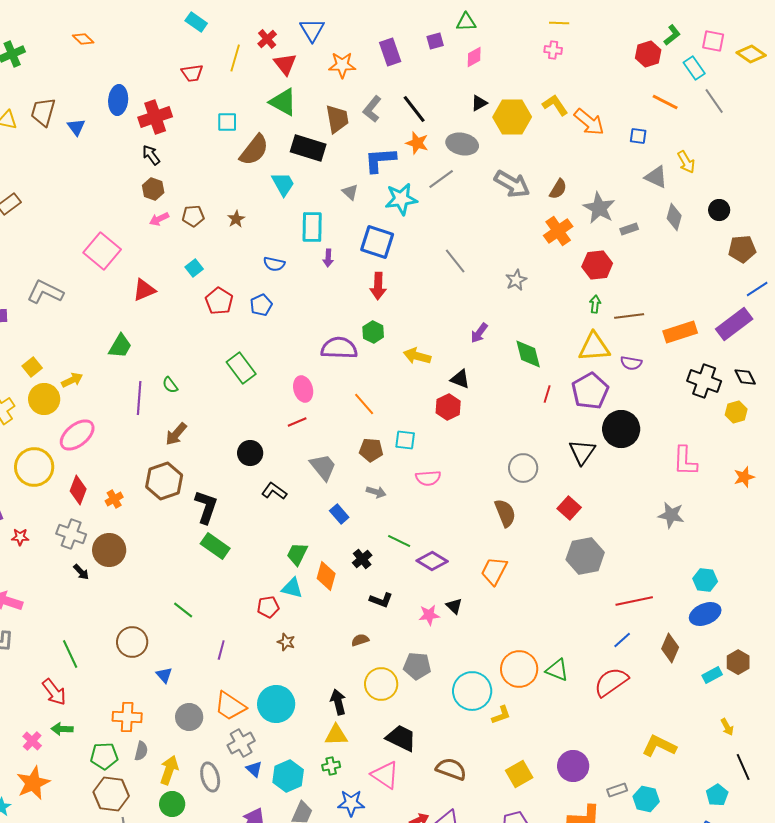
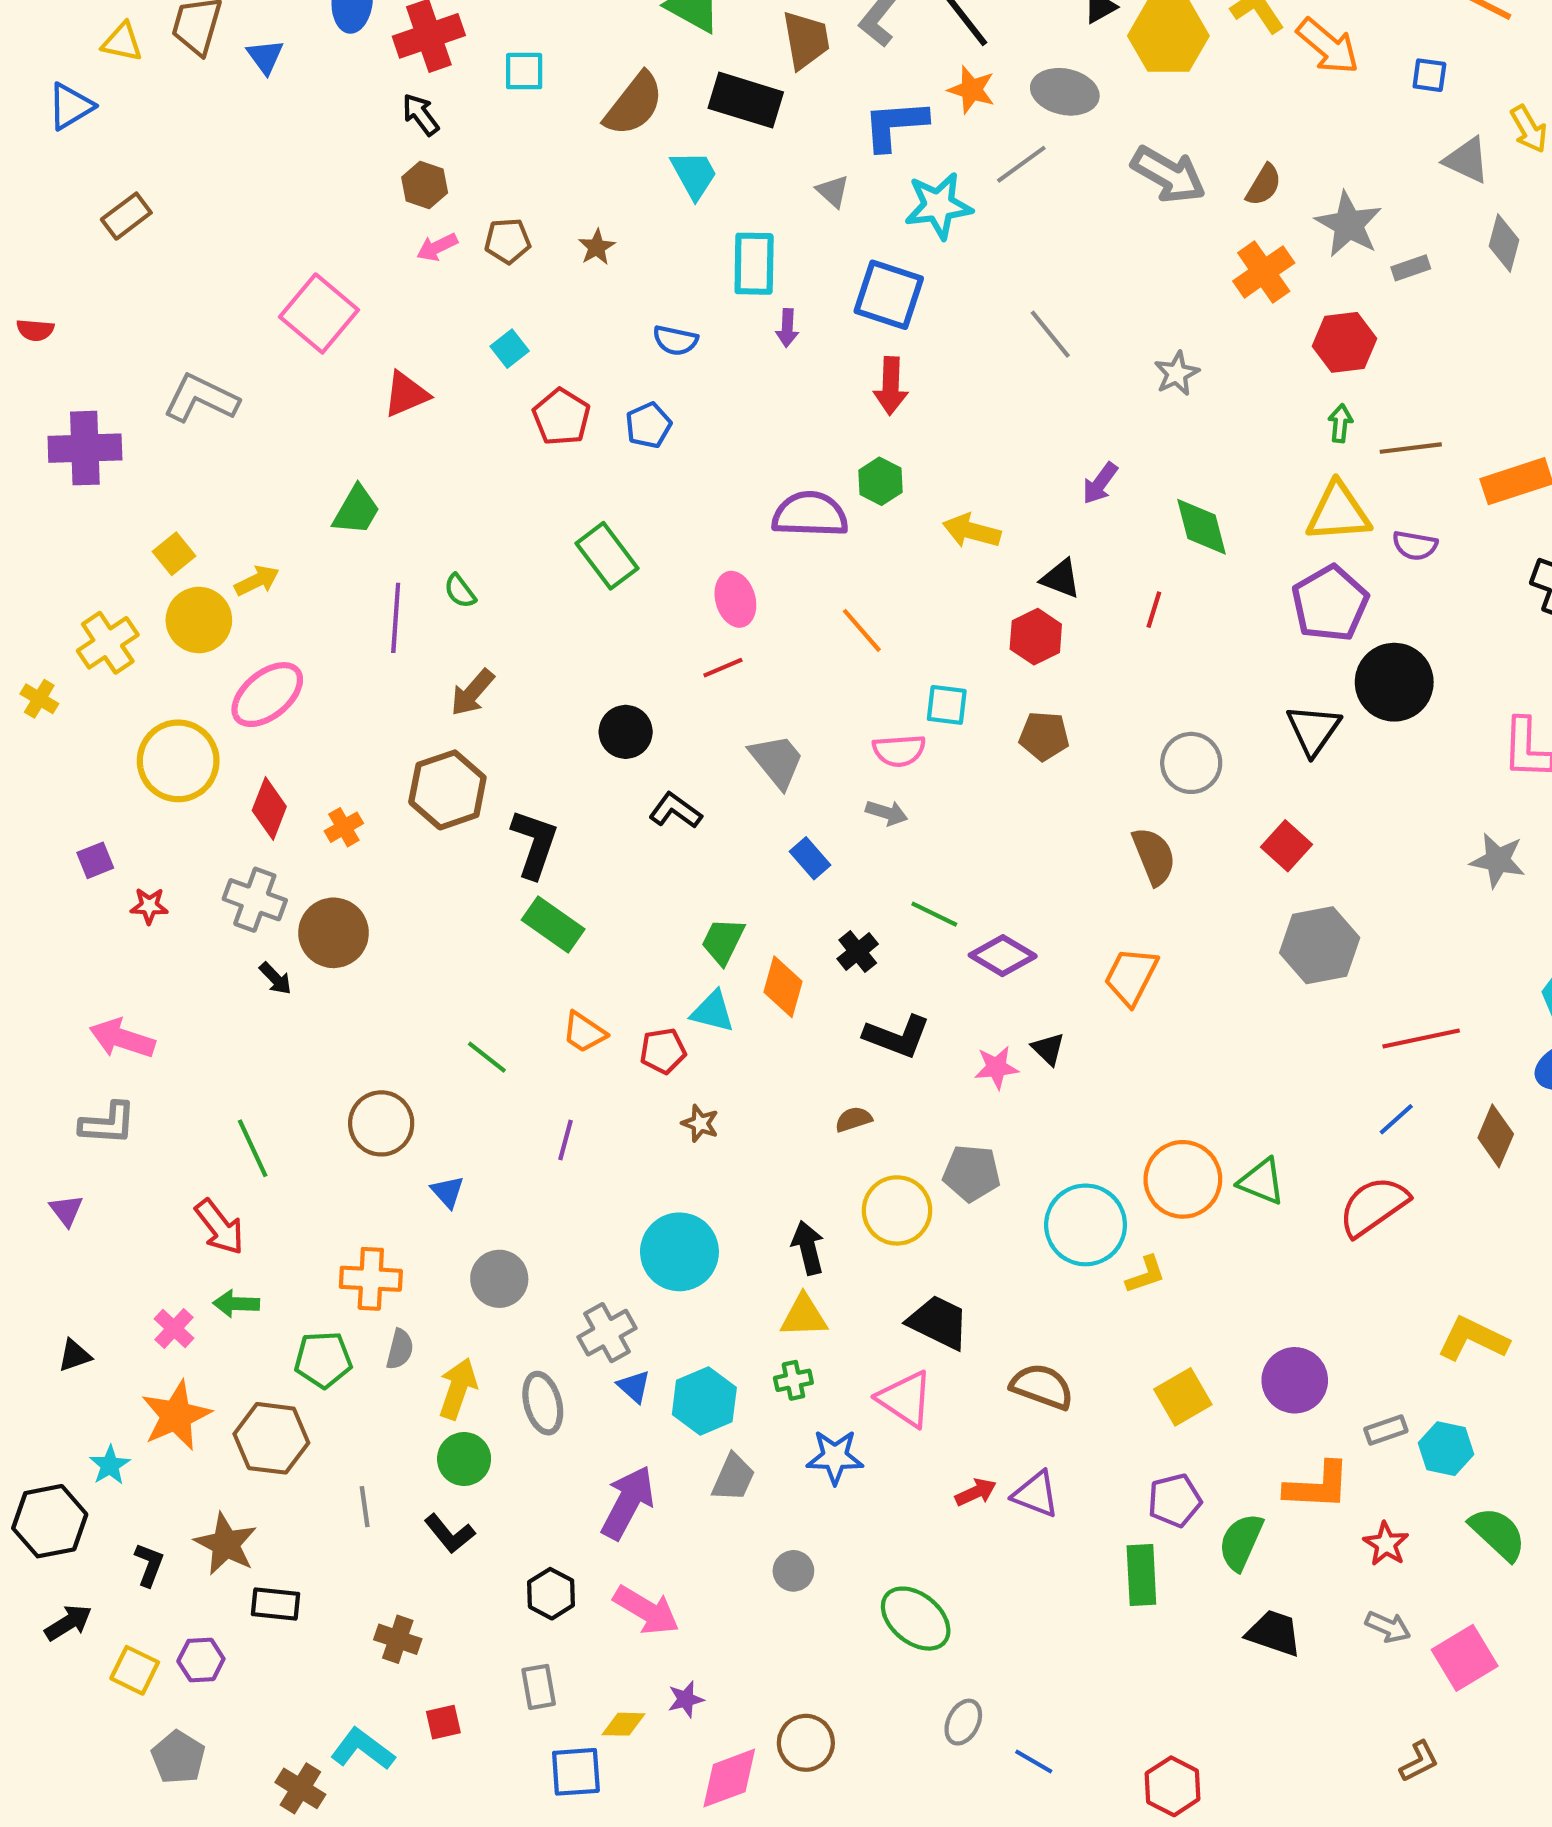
cyan square: (227, 122) -> (524, 71), moved
red line: (547, 394) -> (1154, 610), moved
brown pentagon: (371, 450) -> (1044, 736), moved
pink semicircle: (428, 478) -> (899, 751), moved
black L-shape: (381, 600) -> (897, 1036), size x1.4
orange trapezoid: (230, 706) -> (584, 1032), moved, size x0.7
brown hexagon: (111, 794) -> (271, 1438), moved

